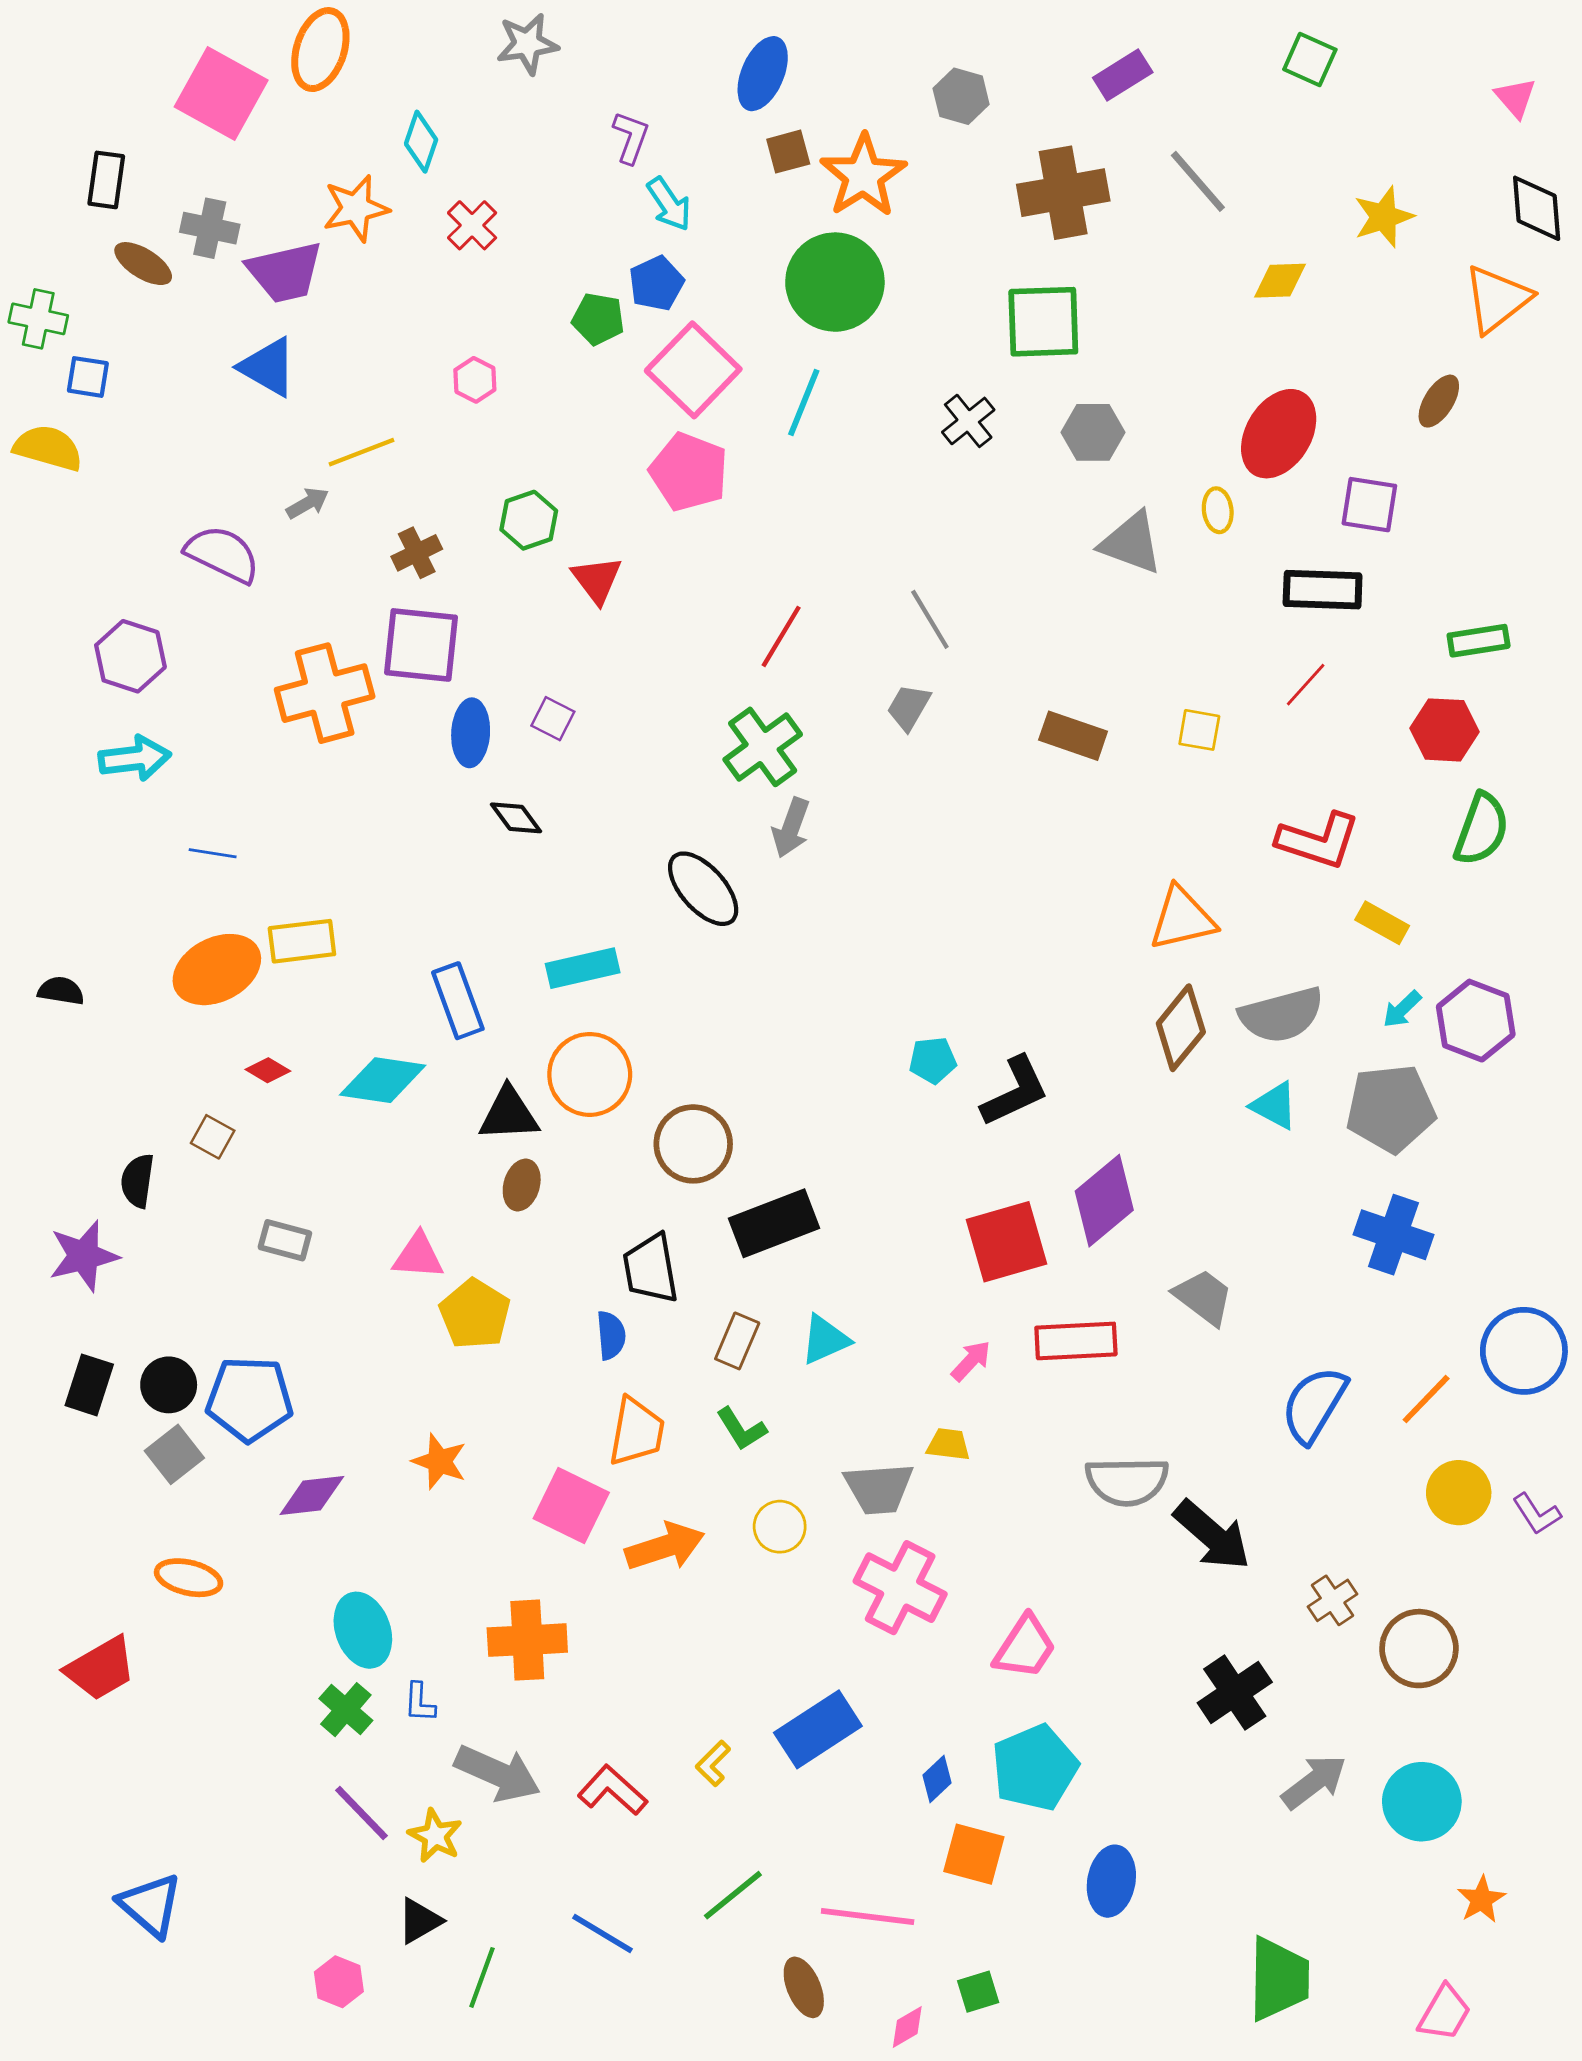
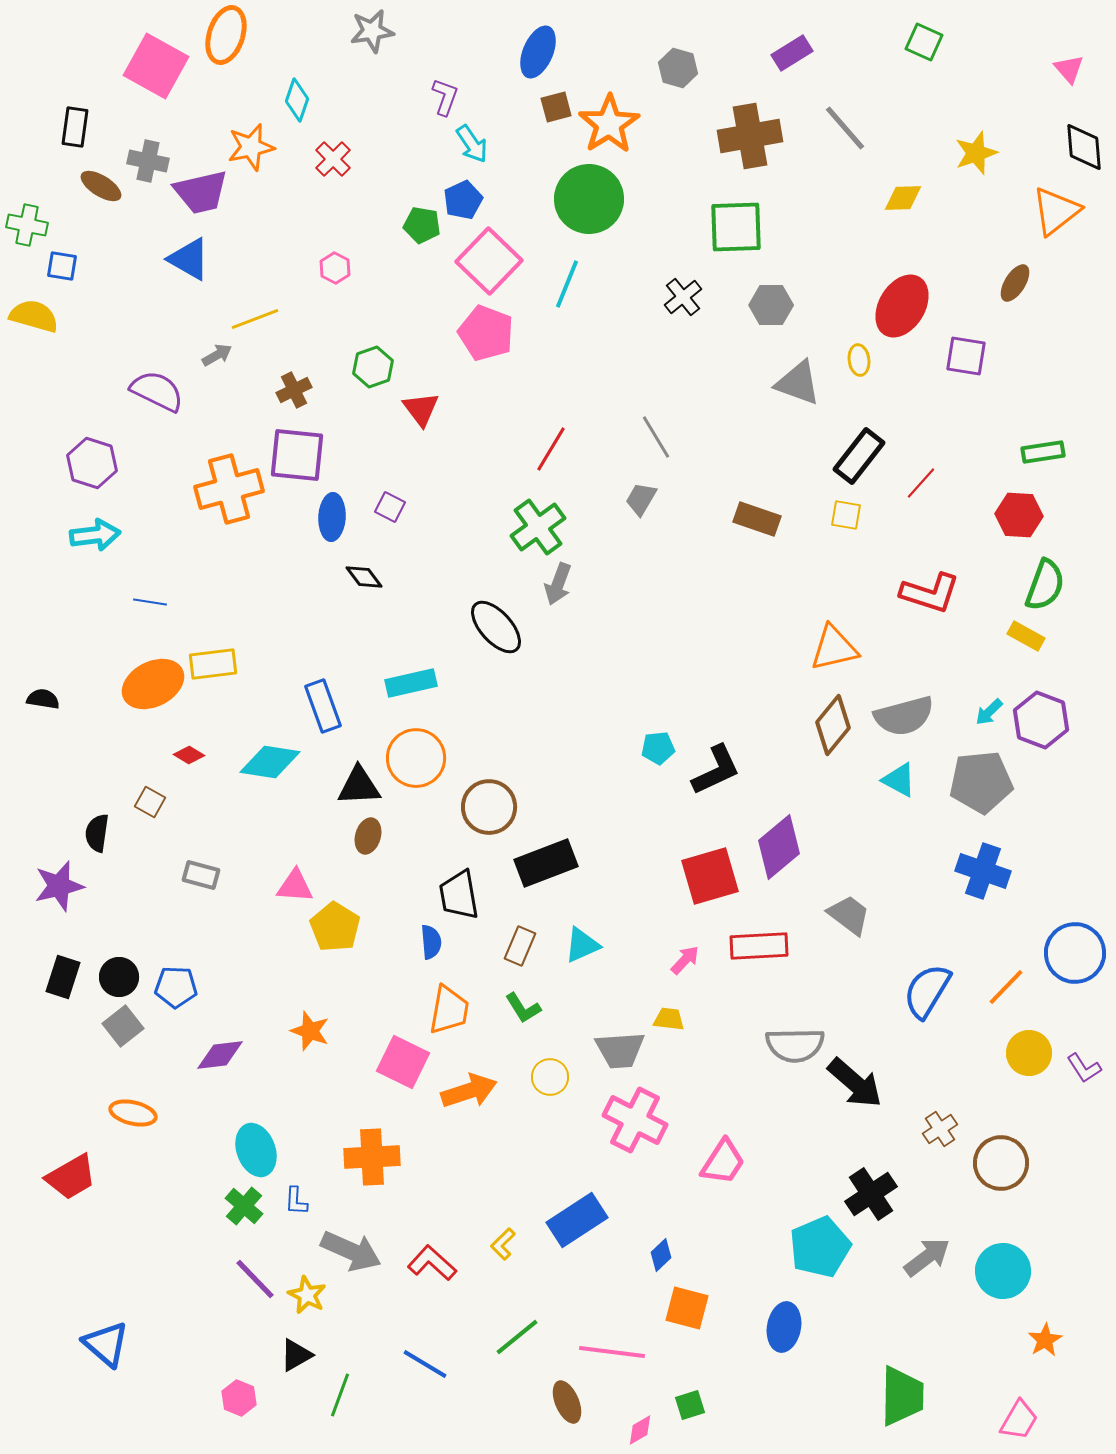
black rectangle: (1323, 590) -> (859, 456), moved, turned -54
yellow rectangle: (1382, 923) -> (1026, 636), moved
blue pentagon: (249, 1399) -> (176, 987), size x0.7
cyan pentagon: (1035, 1768) -> (820, 1247), moved

